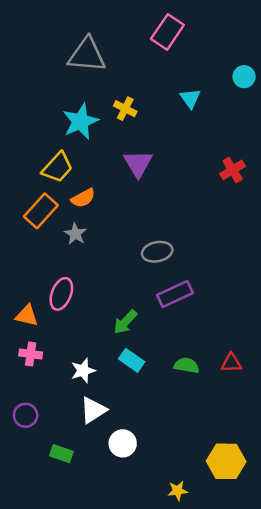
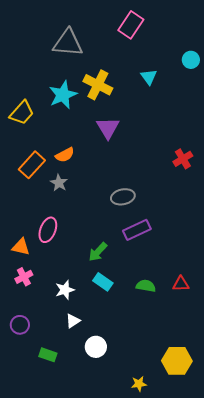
yellow cross: (125, 109) -> (98, 85), size x1.6
yellow trapezoid: (57, 167) -> (22, 113), moved
red cross: (233, 170) -> (183, 159), moved
pink cross: (31, 354) -> (24, 277), turned -36
white triangle: (93, 410) -> (73, 321), size x0.7

